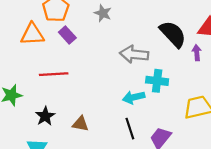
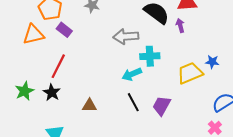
red line: (54, 74) -> (58, 66), turned -50
black star: (45, 116) -> (52, 93), moved

